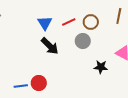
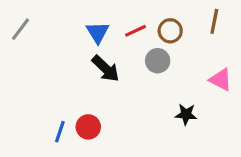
black star: (101, 67) -> (186, 114), moved
blue line: (21, 86) -> (60, 132), turned -64

